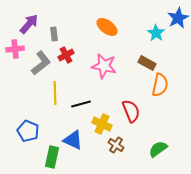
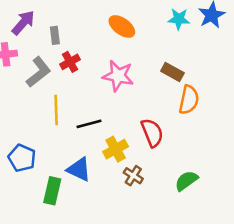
cyan star: (156, 33) -> (179, 19), moved, turned -30
yellow cross: (102, 124) -> (116, 149), turned 36

